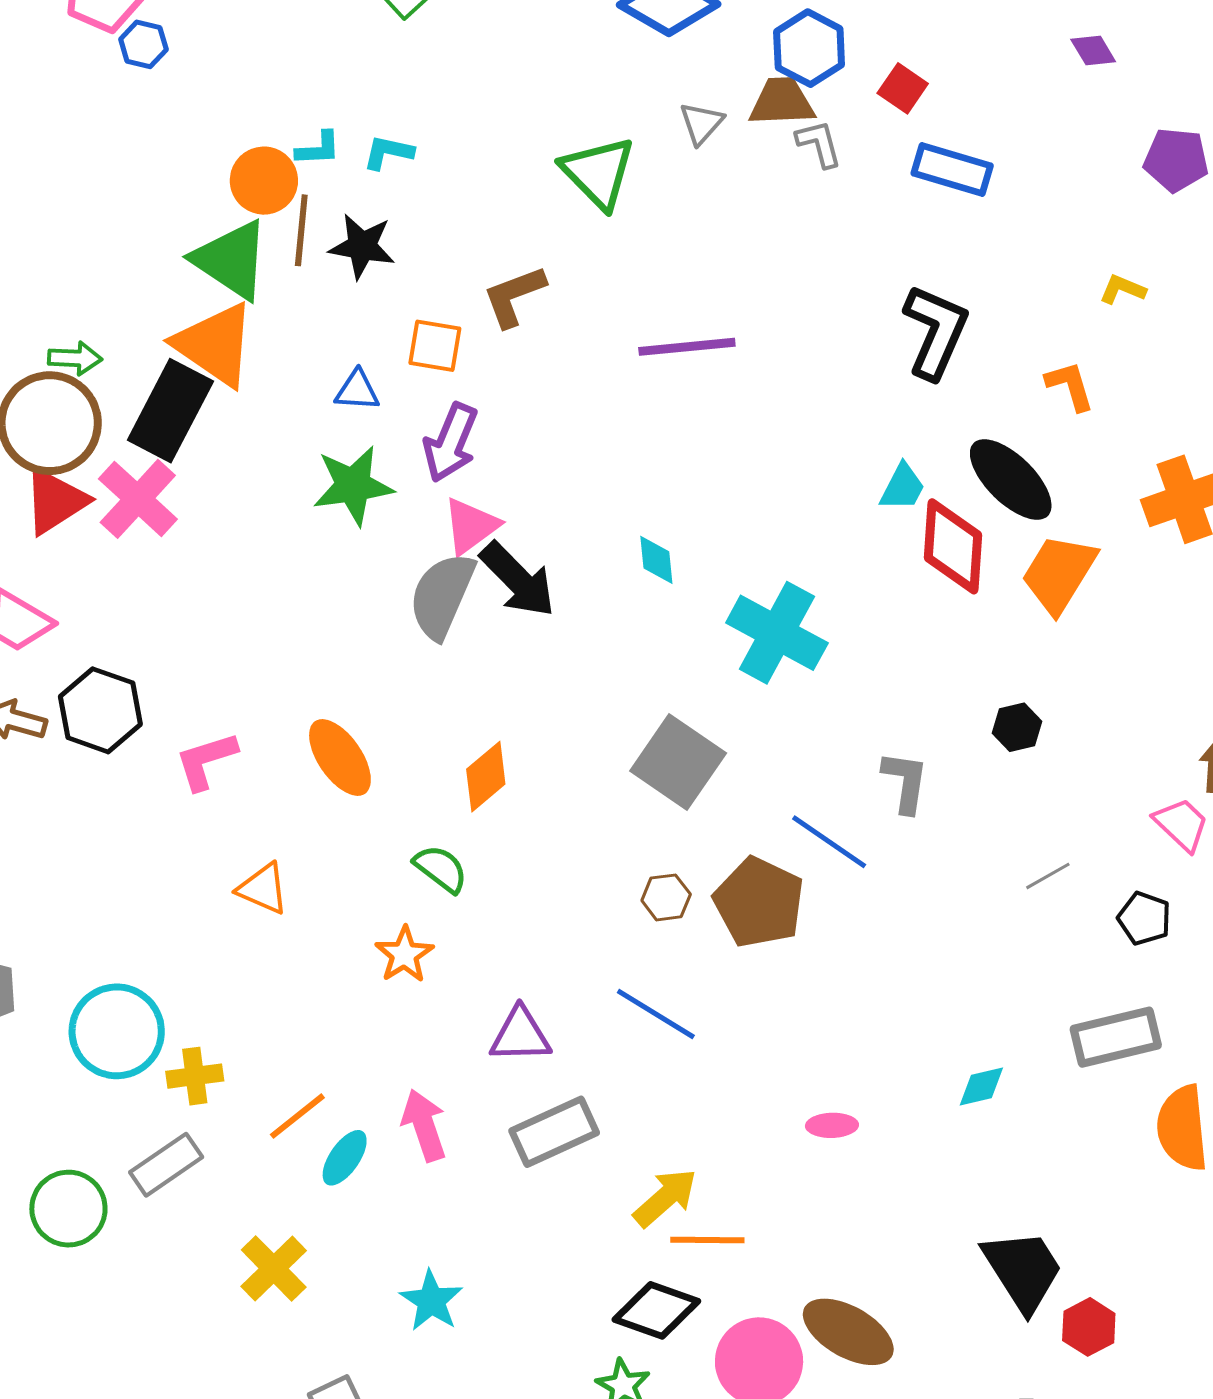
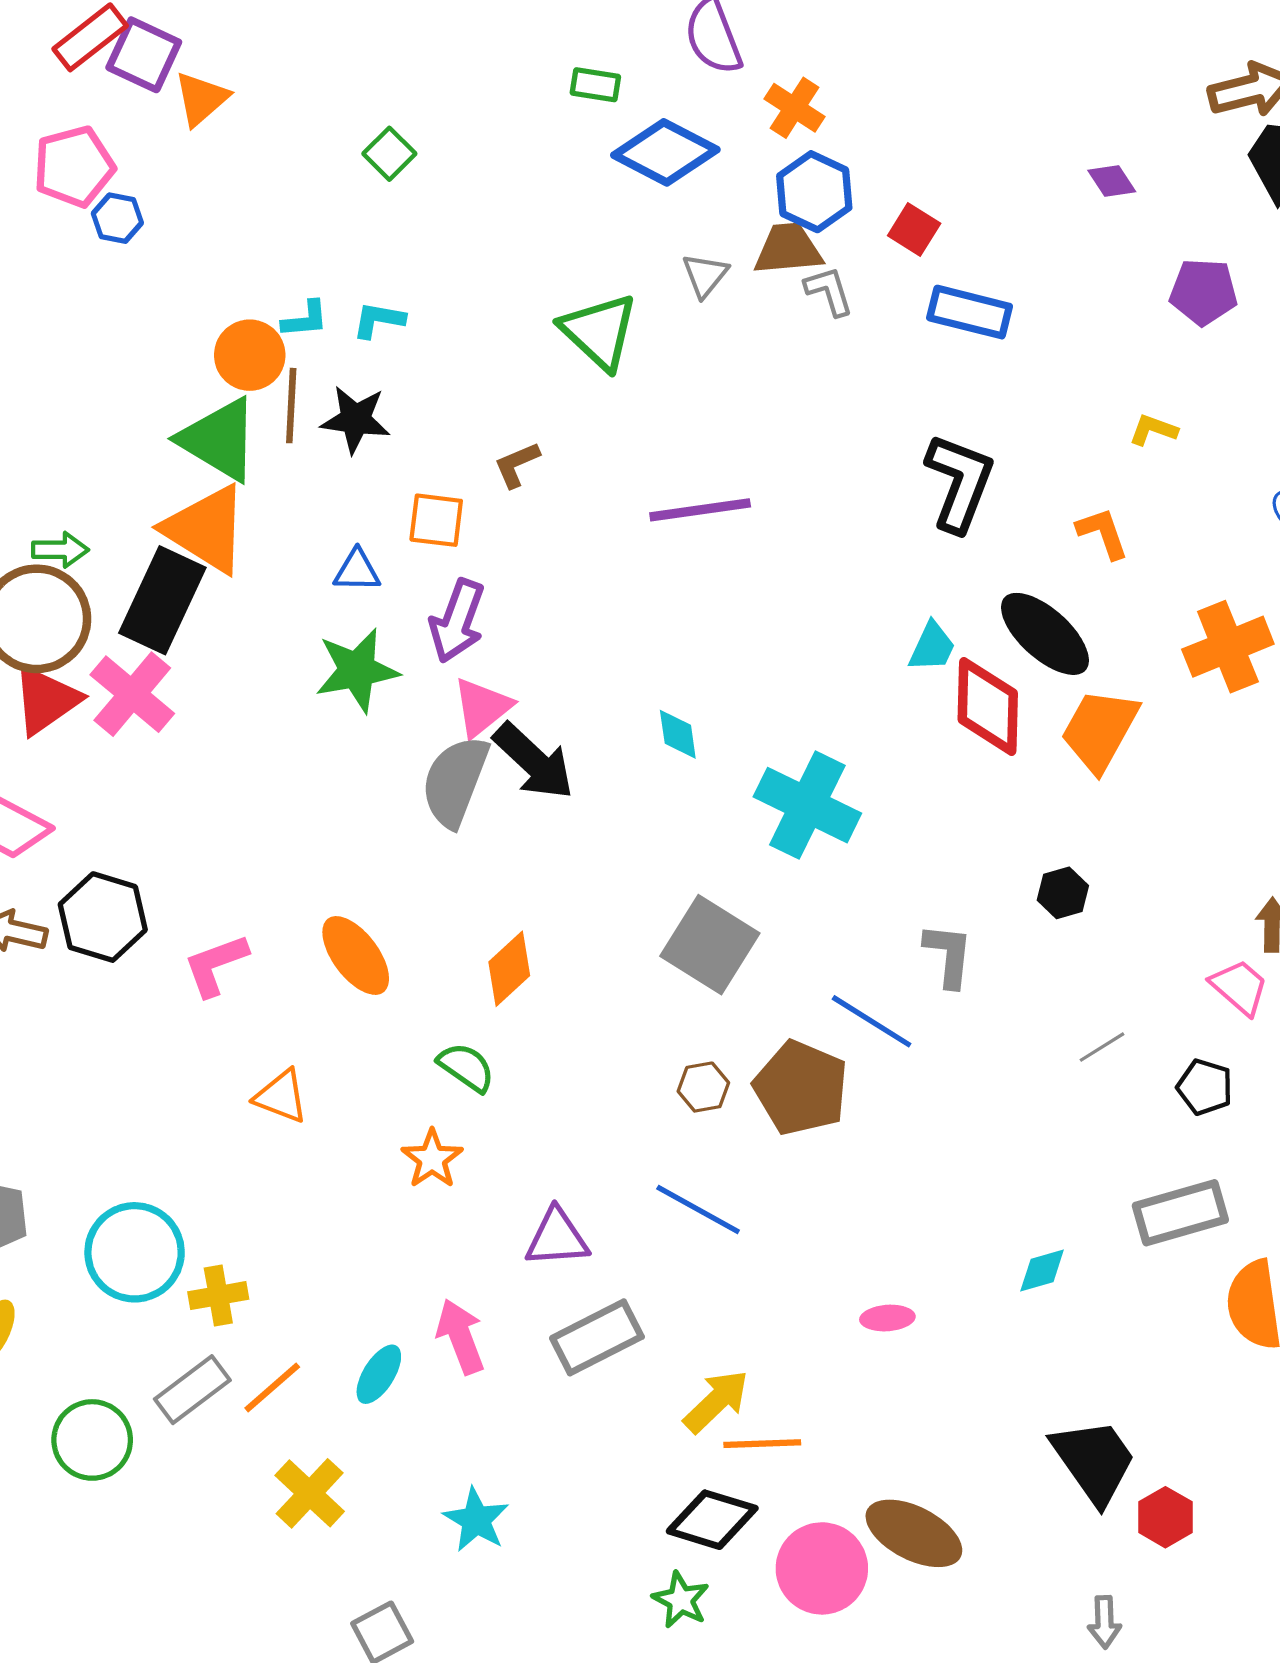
brown L-shape: (514, 296) -> (517, 465), size x0.7
orange line: (297, 1116) -> (272, 1388), moved

